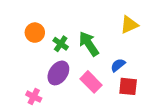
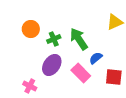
green cross: (61, 44) -> (54, 39), turned 32
blue semicircle: (118, 65) -> (96, 58), moved

